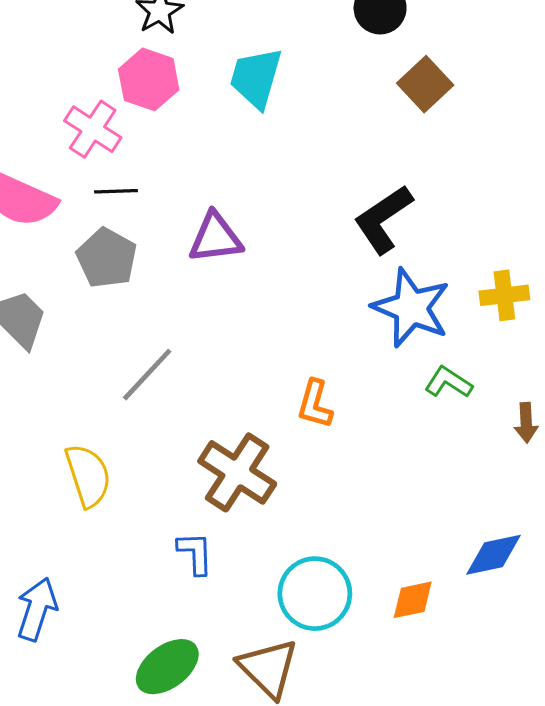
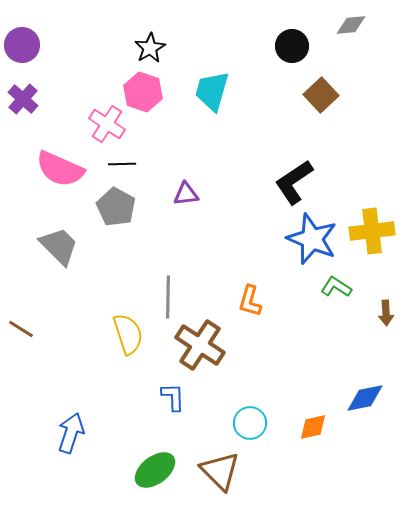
purple triangle: (215, 238) -> (186, 194), size x0.7
yellow cross: (504, 295) -> (372, 231), size x1.4
gray line: (147, 375) -> (168, 297), moved, turned -42
yellow semicircle: (88, 476) -> (128, 334), moved
cyan circle: (315, 594) -> (250, 423), size x0.7

